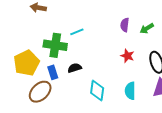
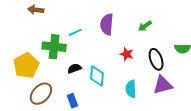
purple semicircle: (125, 25) -> (107, 24), moved, size x1.5
blue rectangle: (53, 72) -> (72, 101), moved
cyan diamond: (97, 90) -> (97, 76), moved

